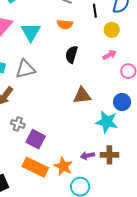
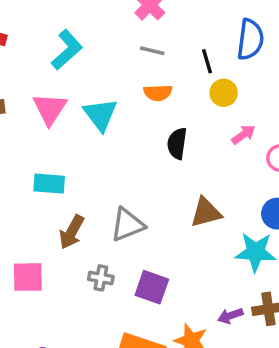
yellow circle: (112, 30) -> (224, 93), moved
gray triangle: (25, 69) -> (127, 225), moved
purple square: (36, 139) -> (152, 287), moved

